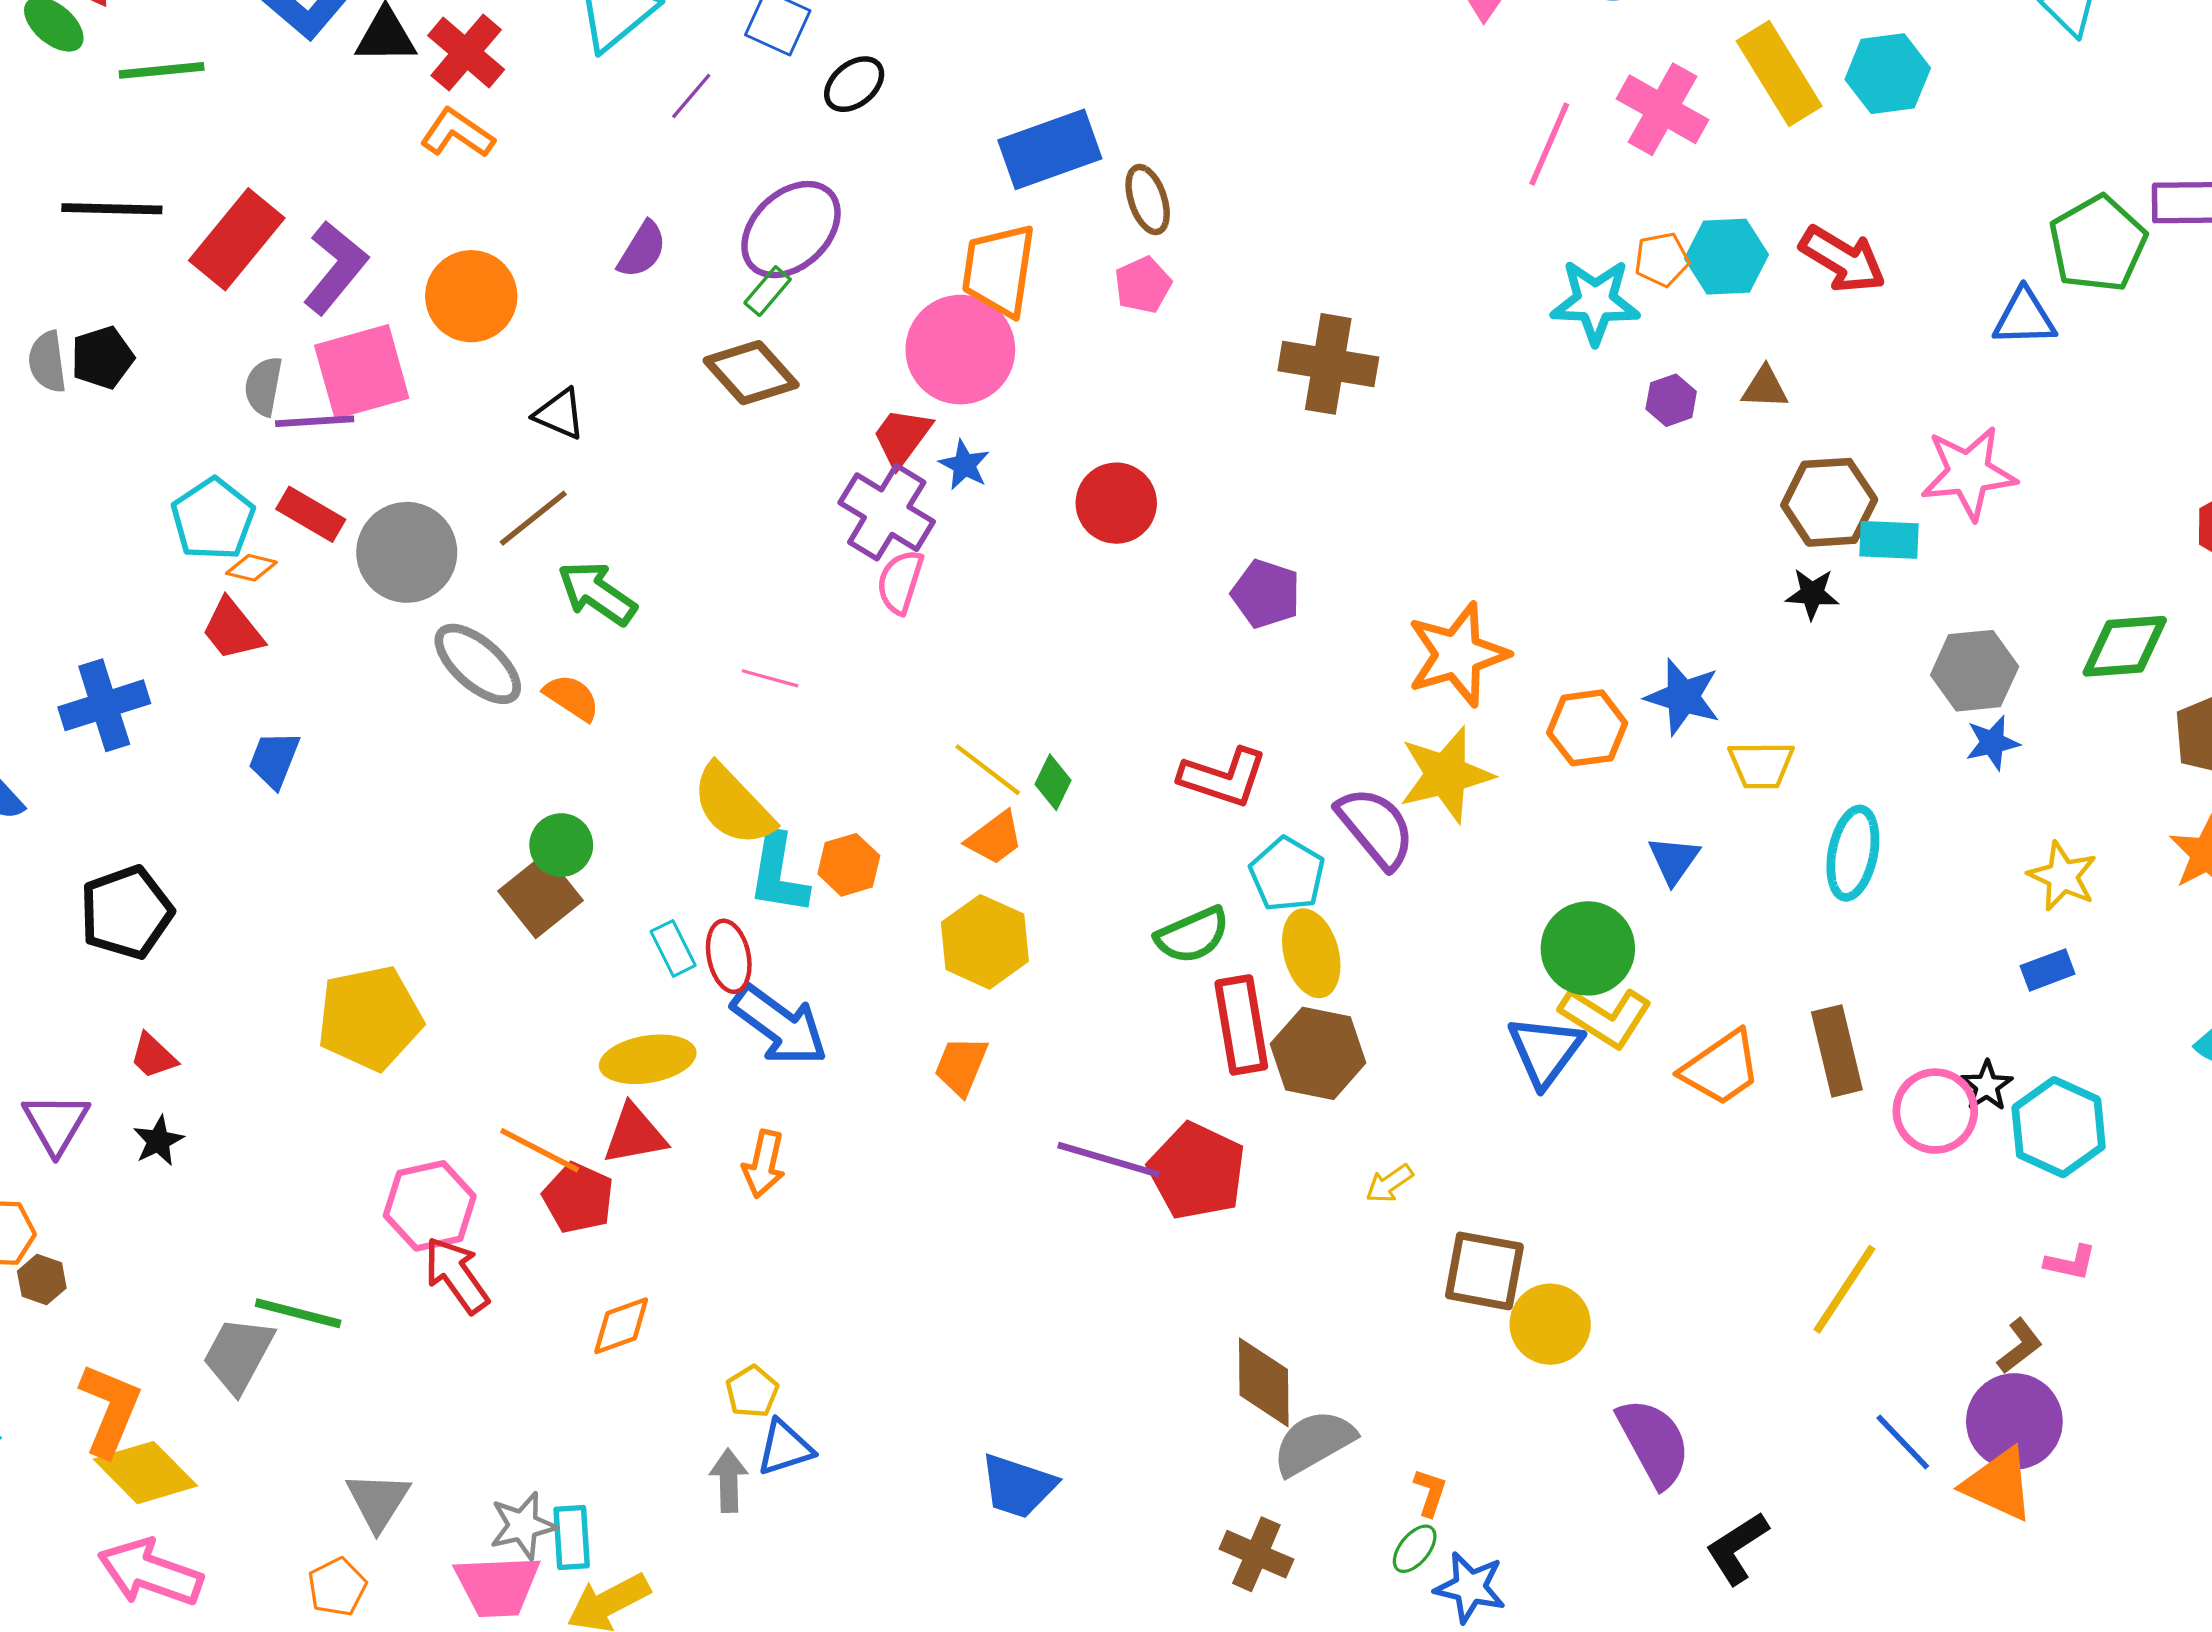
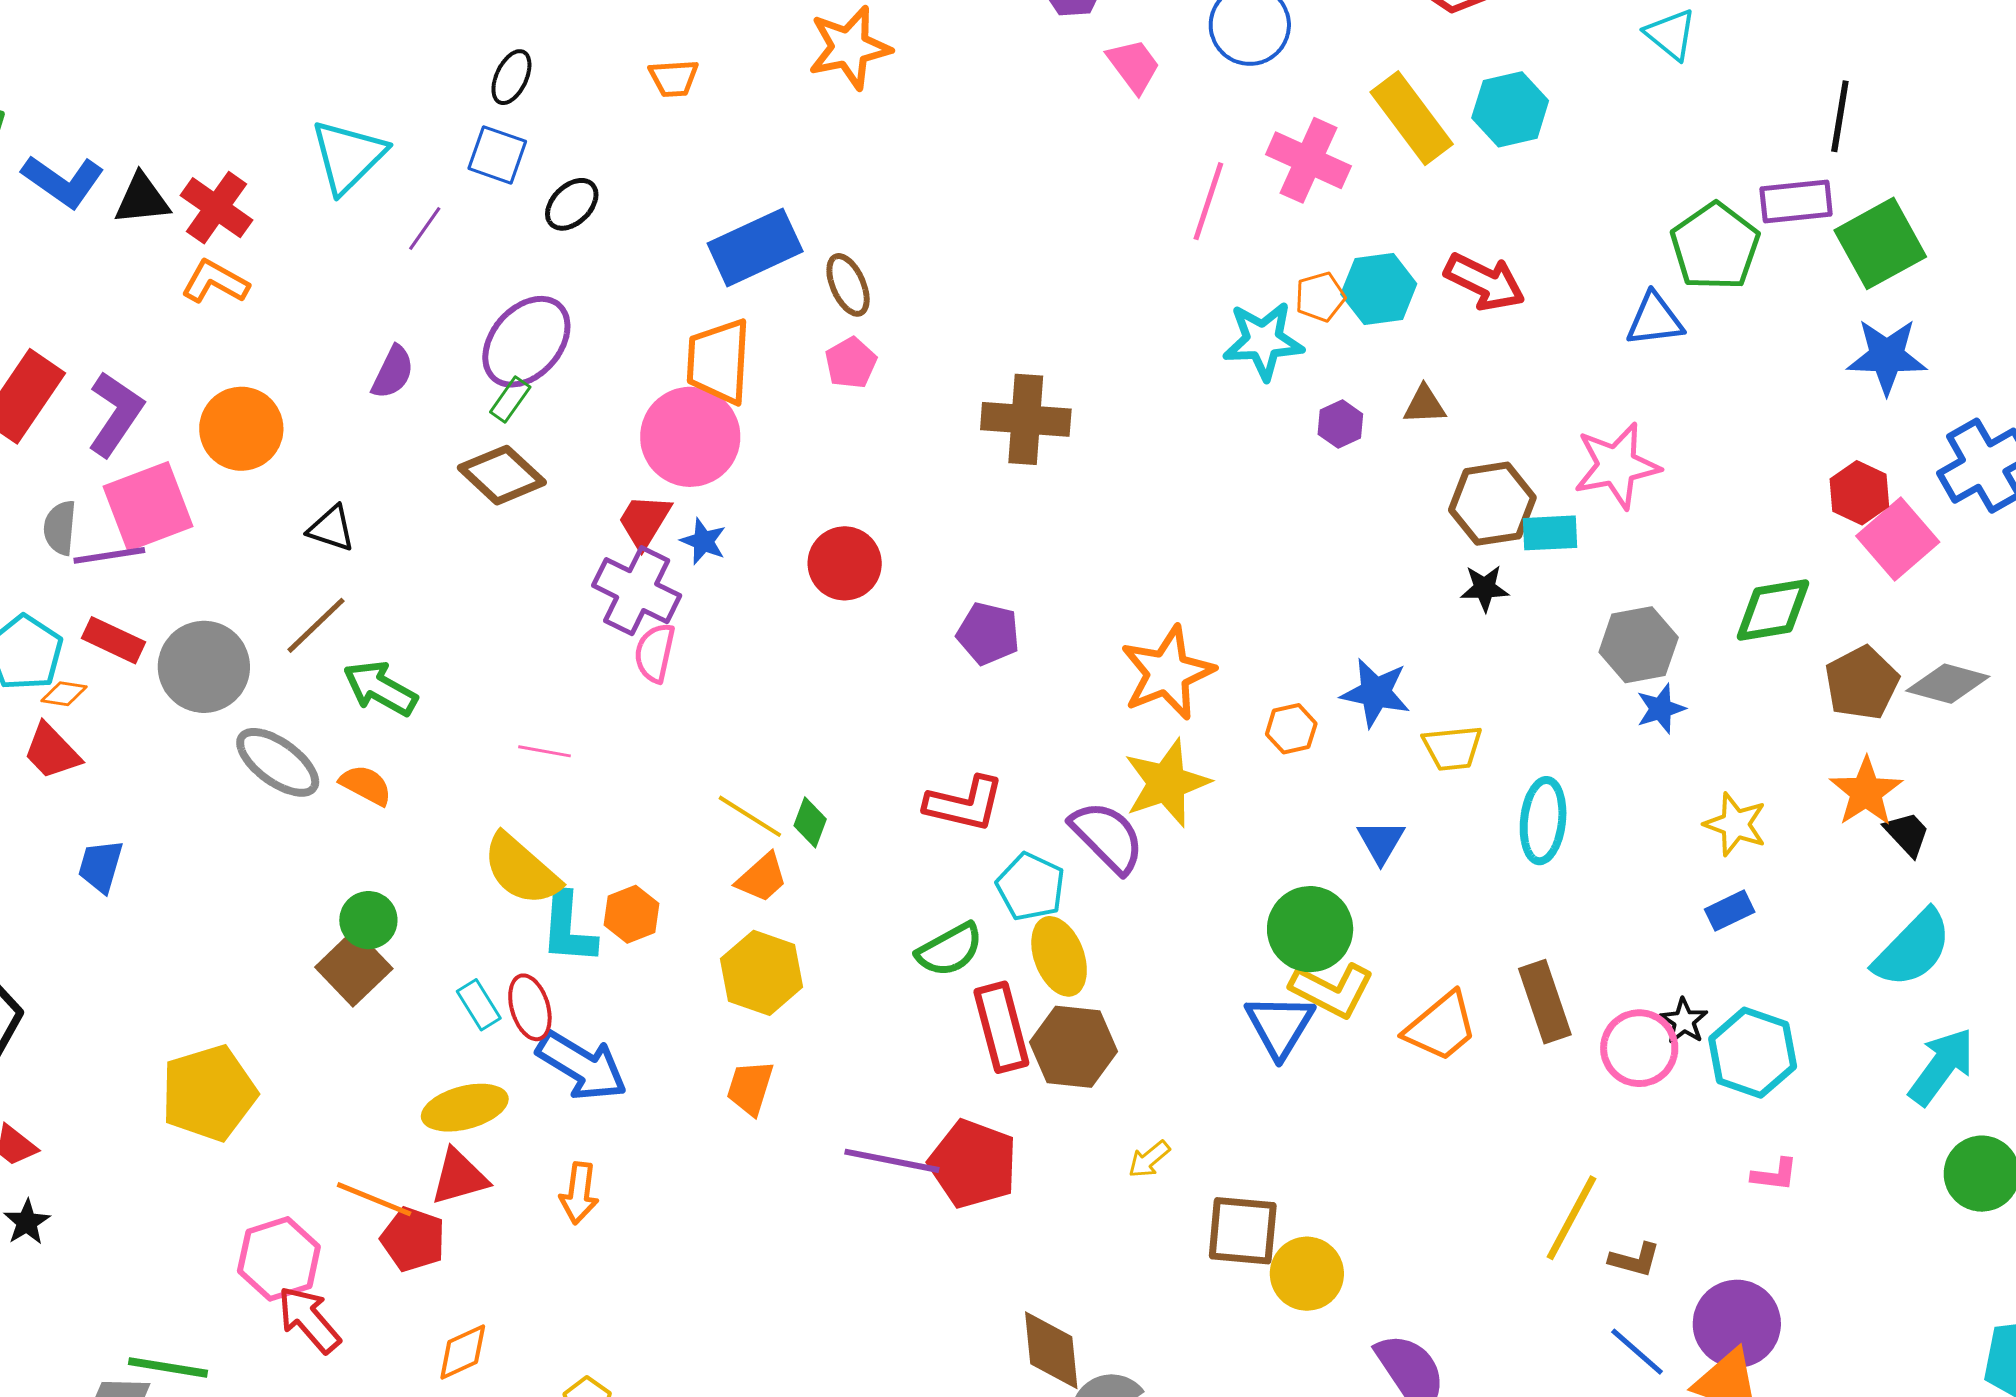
orange hexagon: (1587, 728) -> (1291, 729), size x0.7
brown L-shape: (2020, 1346) -> (1635, 1260), moved, turned 58

